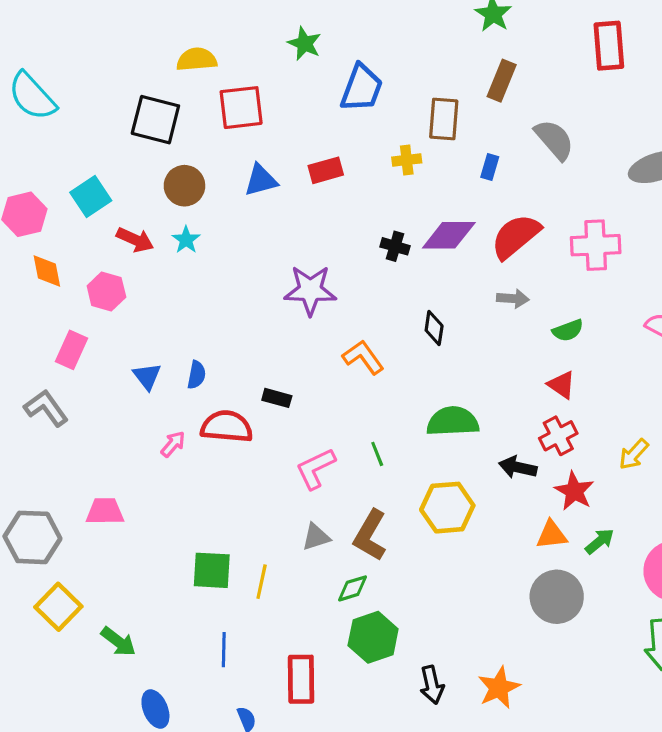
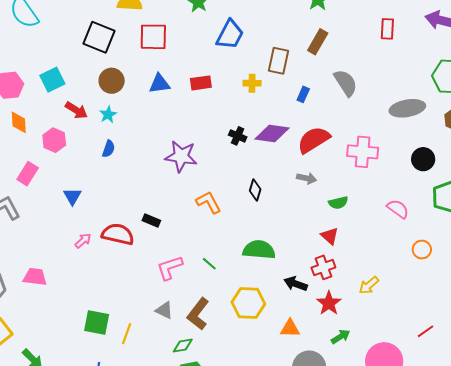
red rectangle: (609, 46) -> (387, 29), size x0.7
blue semicircle: (196, 375) -> (109, 149), moved
green line: (377, 454) -> (209, 264), turned -35
orange triangle: (552, 535) -> (290, 328), moved
gray triangle: (316, 537) -> (164, 310), turned 36

